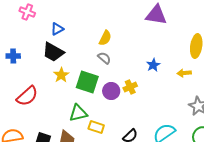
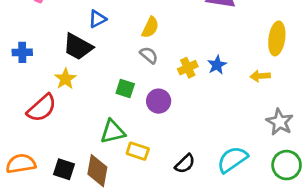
blue triangle: (57, 29) -> (97, 19), moved
yellow star: (61, 75) -> (65, 79), moved
green square: (87, 82) -> (125, 89), size x0.6
yellow cross: (130, 87) -> (188, 68), moved

